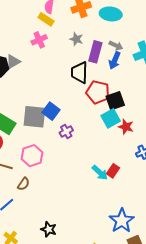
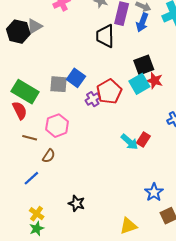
red pentagon: (98, 92) -> (109, 92), moved, turned 30
gray square: (34, 117) -> (59, 84), size x0.7
red star: (126, 127) -> (155, 81), moved
blue star: (122, 221) -> (154, 192), size x0.7

